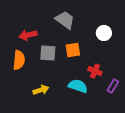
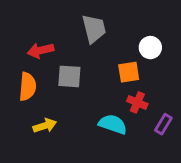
gray trapezoid: (65, 20) -> (94, 29), turned 40
orange square: (73, 50) -> (129, 72), moved
yellow arrow: (41, 90) -> (45, 126), moved

